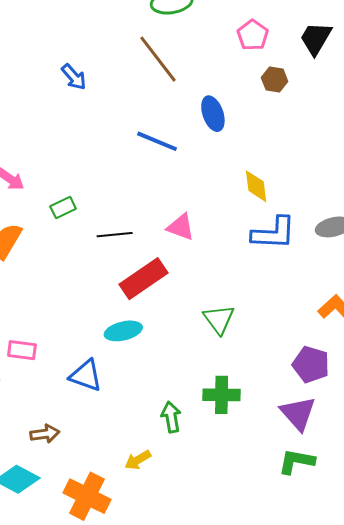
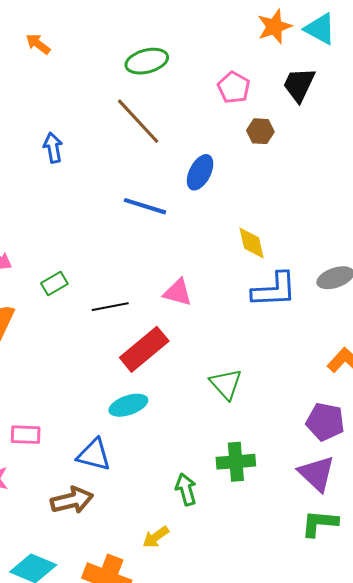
blue arrow: (74, 77) -> (53, 148), turned -144
blue ellipse: (213, 114) -> (200, 172), turned 52
brown arrow: (45, 434) -> (72, 500), moved, size x1.4

